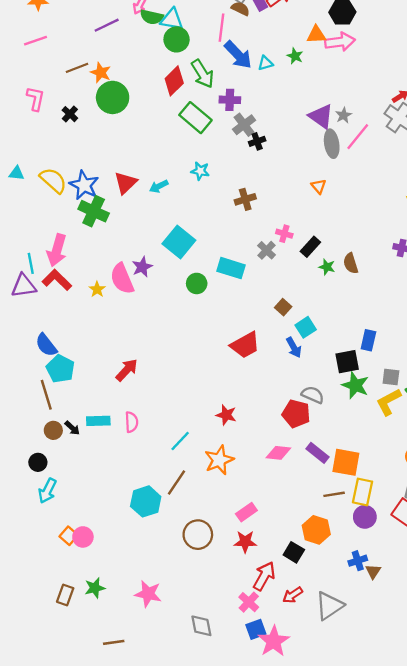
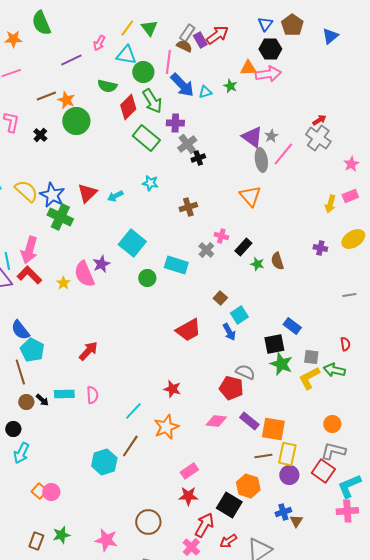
green semicircle: (152, 17) -> (107, 86), moved
green circle: (177, 39) -> (143, 72), moved
orange triangle: (319, 186) -> (250, 196), size x1.6
blue rectangle: (368, 340) -> (292, 326), turned -66
brown circle: (198, 535) -> (148, 522), moved
black square: (294, 552) -> (229, 505), size x1.4

